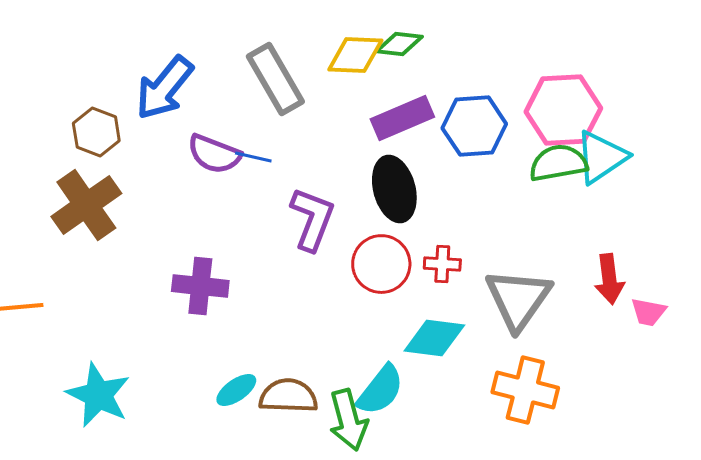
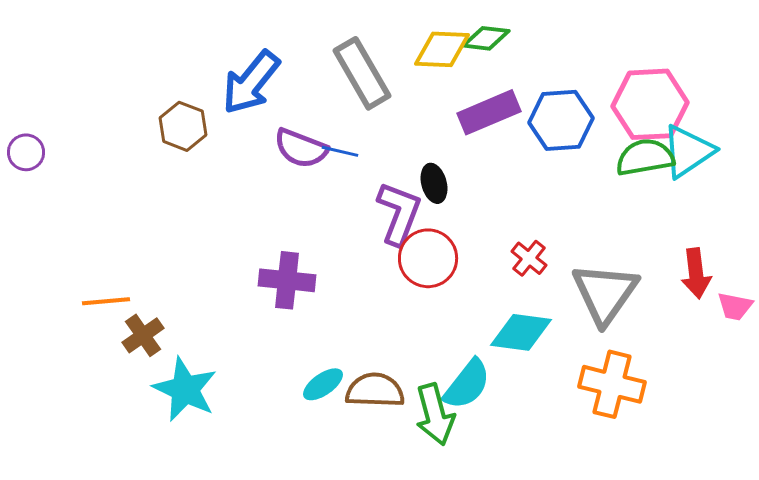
black ellipse: (394, 189) -> (434, 183), moved, size x0.6
brown cross: (86, 205) -> (143, 335), moved, size x0.6
red circle: (381, 264) -> (428, 258), moved
red cross: (442, 264) -> (529, 258), turned 36

